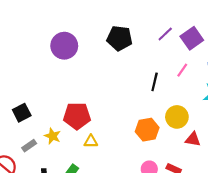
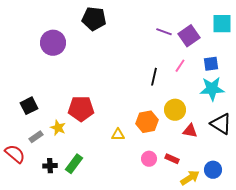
purple line: (165, 34) -> (164, 32), turned 63
black pentagon: (120, 38) -> (94, 19), moved
purple circle: (64, 46) -> (53, 43), moved
yellow triangle: (91, 141) -> (118, 135), moved

